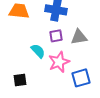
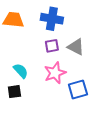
gray triangle: (79, 37) -> (76, 47), turned 36
cyan semicircle: (38, 51) -> (21, 71), moved

